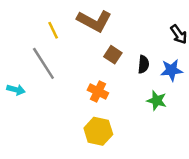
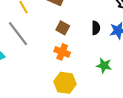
brown square: (113, 55) -> (63, 28), moved
green star: (157, 101) -> (104, 65), moved

